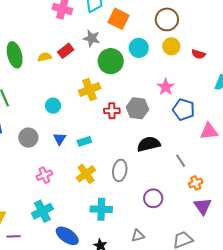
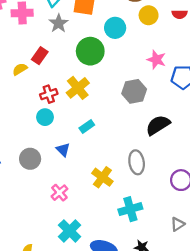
gray star: (92, 38) -> (59, 23), moved, turned -30
red cross: (112, 111) -> (49, 94), moved
cyan rectangle: (84, 141) -> (87, 126), moved

